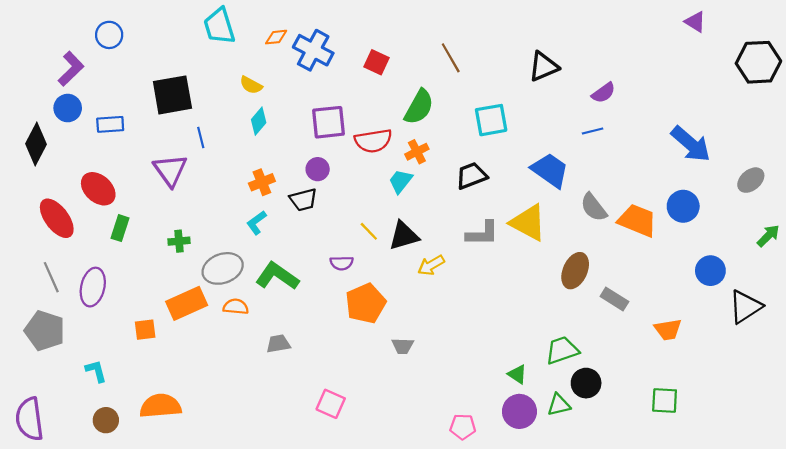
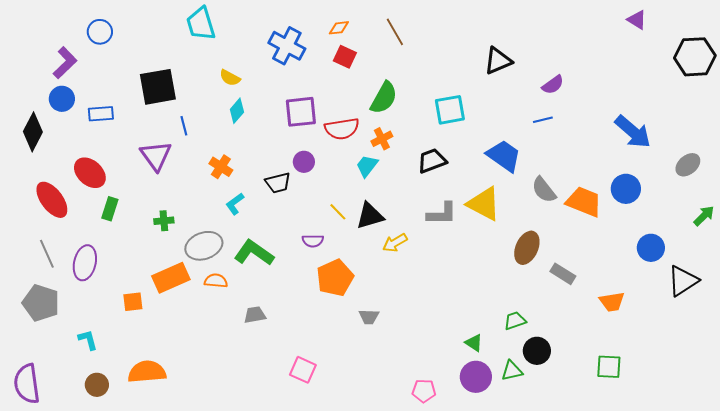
orange diamond: (276, 37) -> (339, 28), moved
brown line: (451, 58) -> (395, 32), moved
purple circle: (318, 169) -> (304, 162), moved
orange cross: (262, 182) -> (221, 167), moved, turned -35
green trapezoid: (562, 350) -> (515, 321), size x0.7

